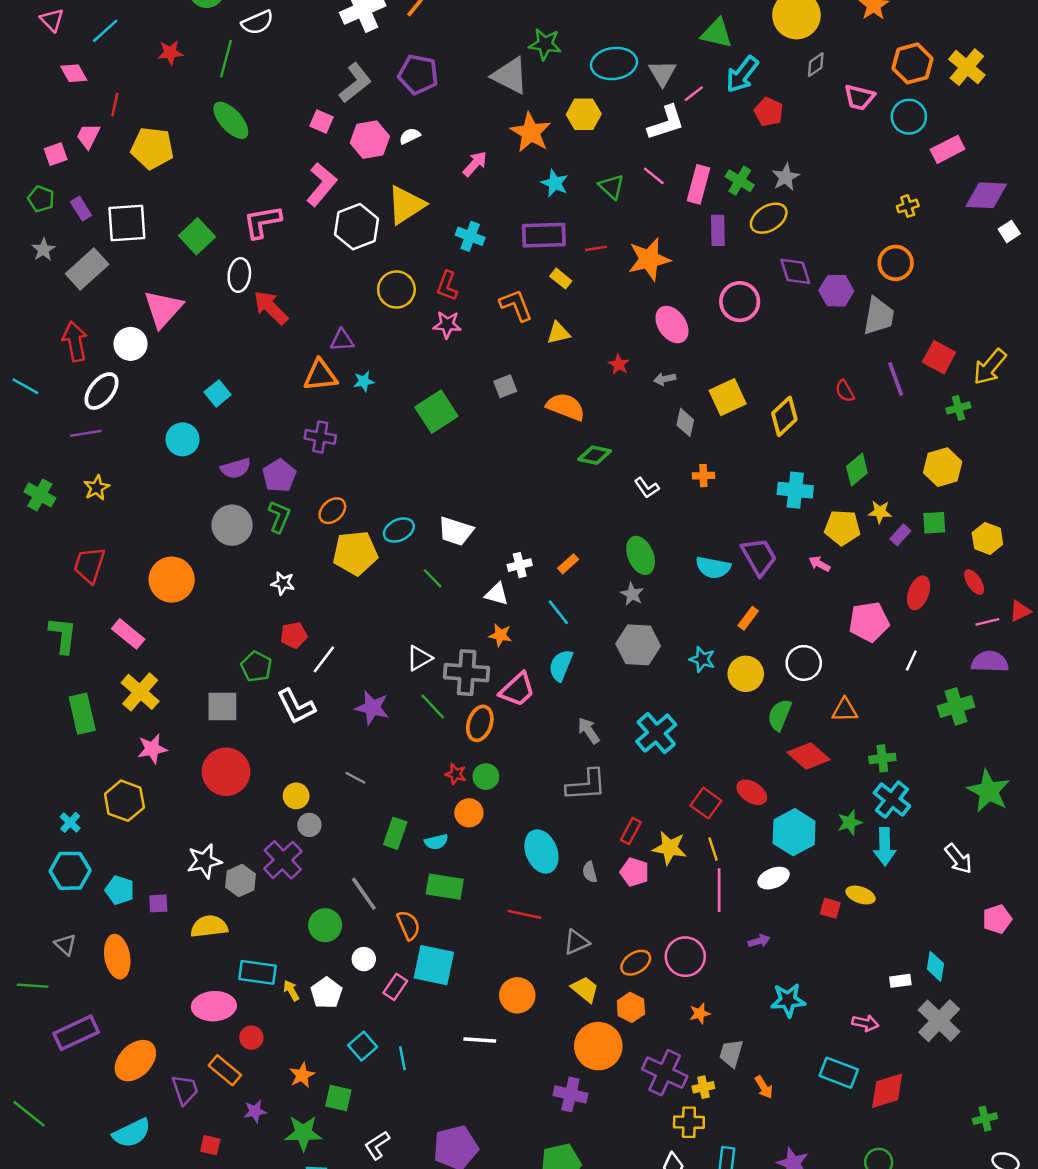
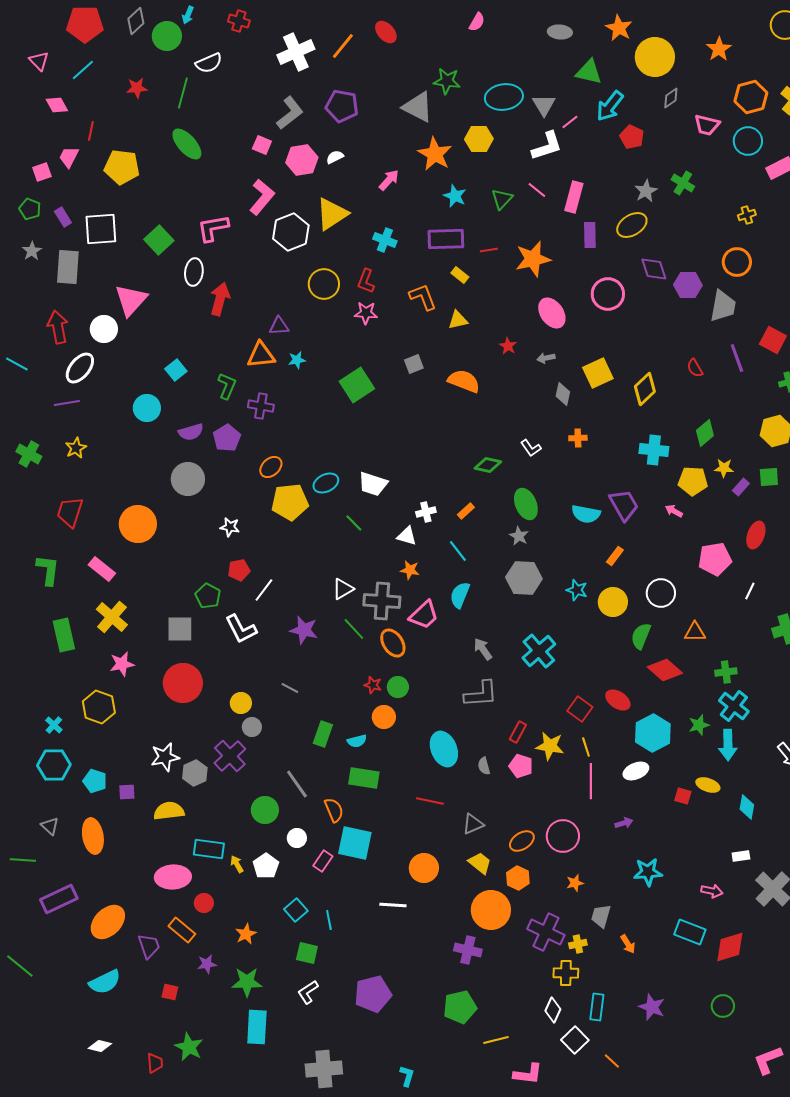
green cross: (740, 181) -> (683, 183), moved
green triangle: (612, 187) -> (502, 199), turned 30
gray rectangle: (87, 269) -> (68, 267), turned -44
red arrow: (271, 308) -> (220, 299), turned 60
green diamond: (595, 455) -> (488, 465), moved
green L-shape: (279, 517) -> (227, 386), moved
orange ellipse: (480, 723) -> (393, 643), turned -52
cyan diamond: (935, 966) -> (747, 807), moved
green square: (338, 1098) -> (307, 953), moved

